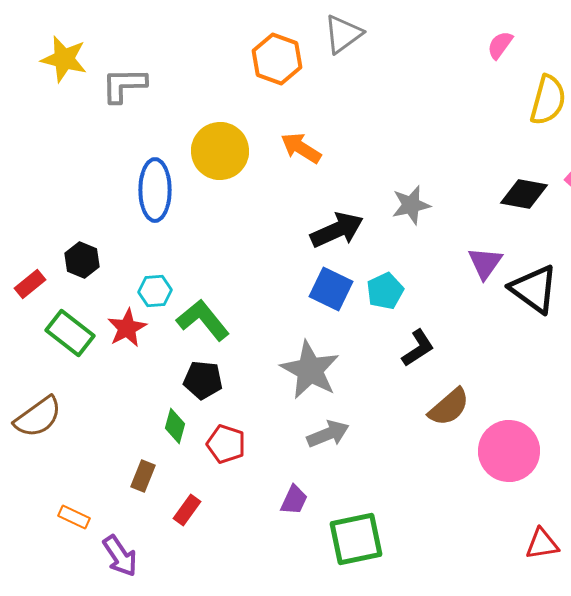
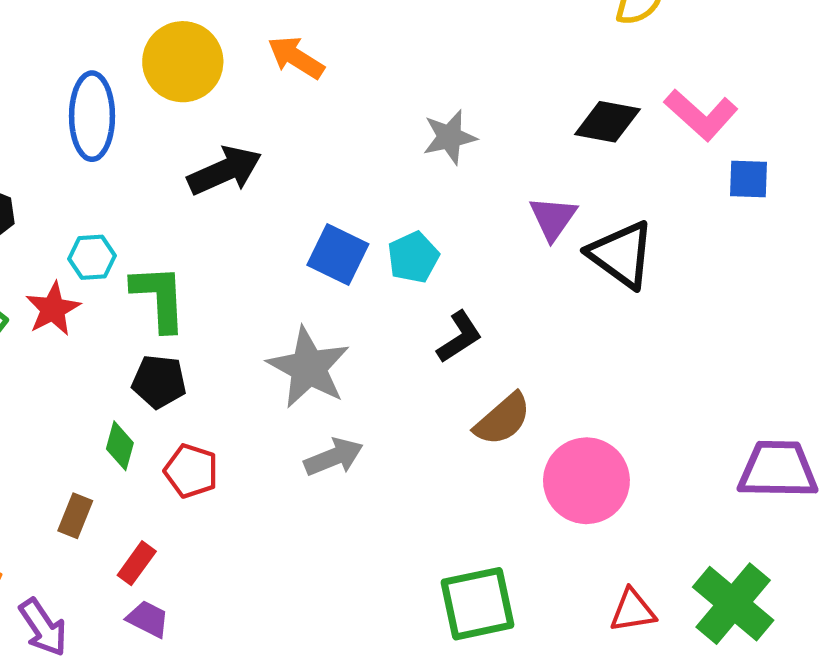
black arrow: (337, 230) -> (225, 171), moved
green L-shape: (203, 320) -> (159, 298), turned 36
purple trapezoid: (294, 500) -> (148, 619), moved, turned -88
green square: (356, 539) -> (478, 604), moved

